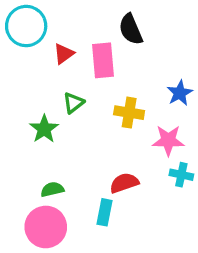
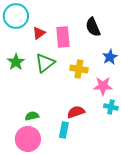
black semicircle: (131, 29) -> (93, 27), moved
green triangle: (74, 103) -> (45, 63), size x1.5
green star: (44, 129) -> (16, 62), moved

